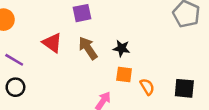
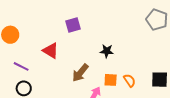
brown arrow: (88, 48) -> (80, 73), moved, turned -102
orange square: (124, 75) -> (111, 80), moved

